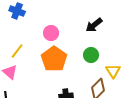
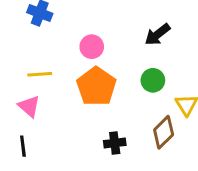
yellow line: (17, 51) -> (40, 74), turned 49

